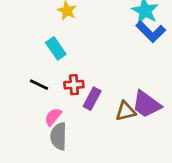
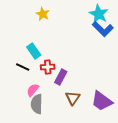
cyan rectangle: (56, 48) -> (34, 51), moved
purple trapezoid: (146, 104) -> (102, 101), moved
brown triangle: (126, 111) -> (73, 98), moved, turned -42

